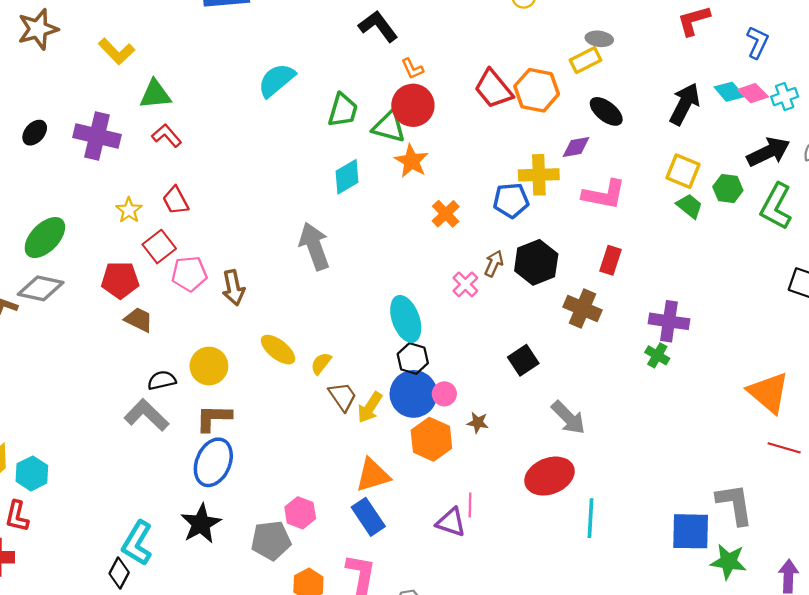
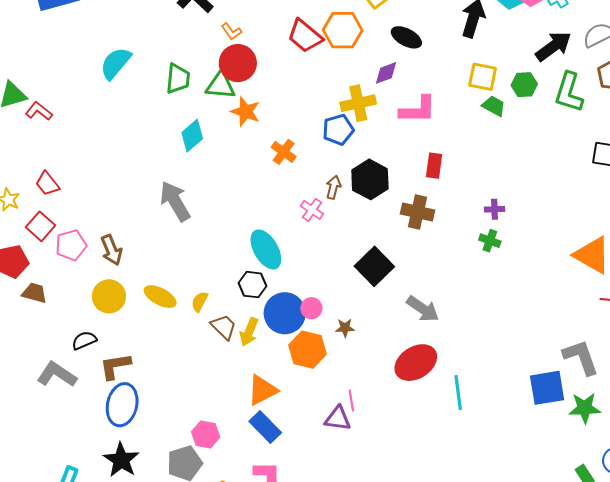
red L-shape: (167, 136) -> (39, 111), moved
purple cross: (669, 321) -> (495, 209), size x0.6
black hexagon: (413, 359) -> (252, 285), moved
black square: (523, 360) -> (374, 266), size x1.4
yellow circle: (209, 366) -> (109, 296), moved
black semicircle: (162, 380) -> (84, 340), moved

